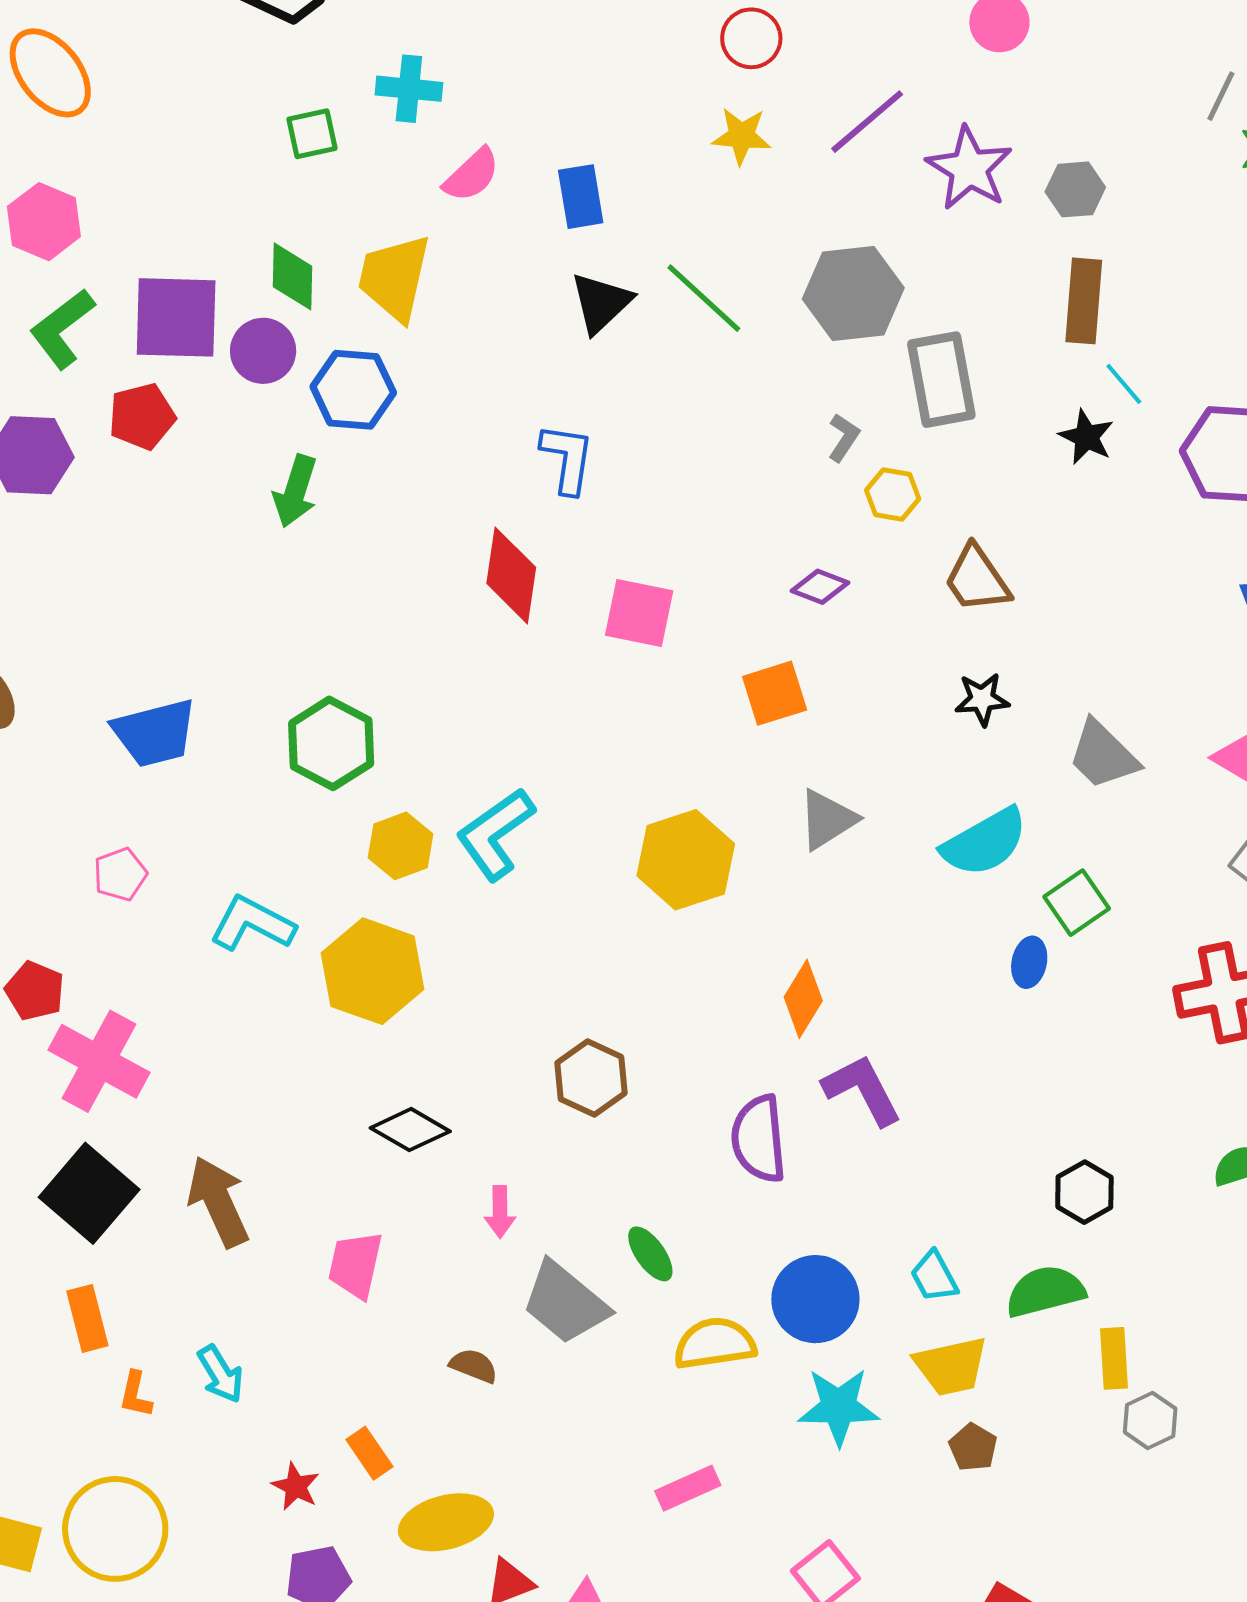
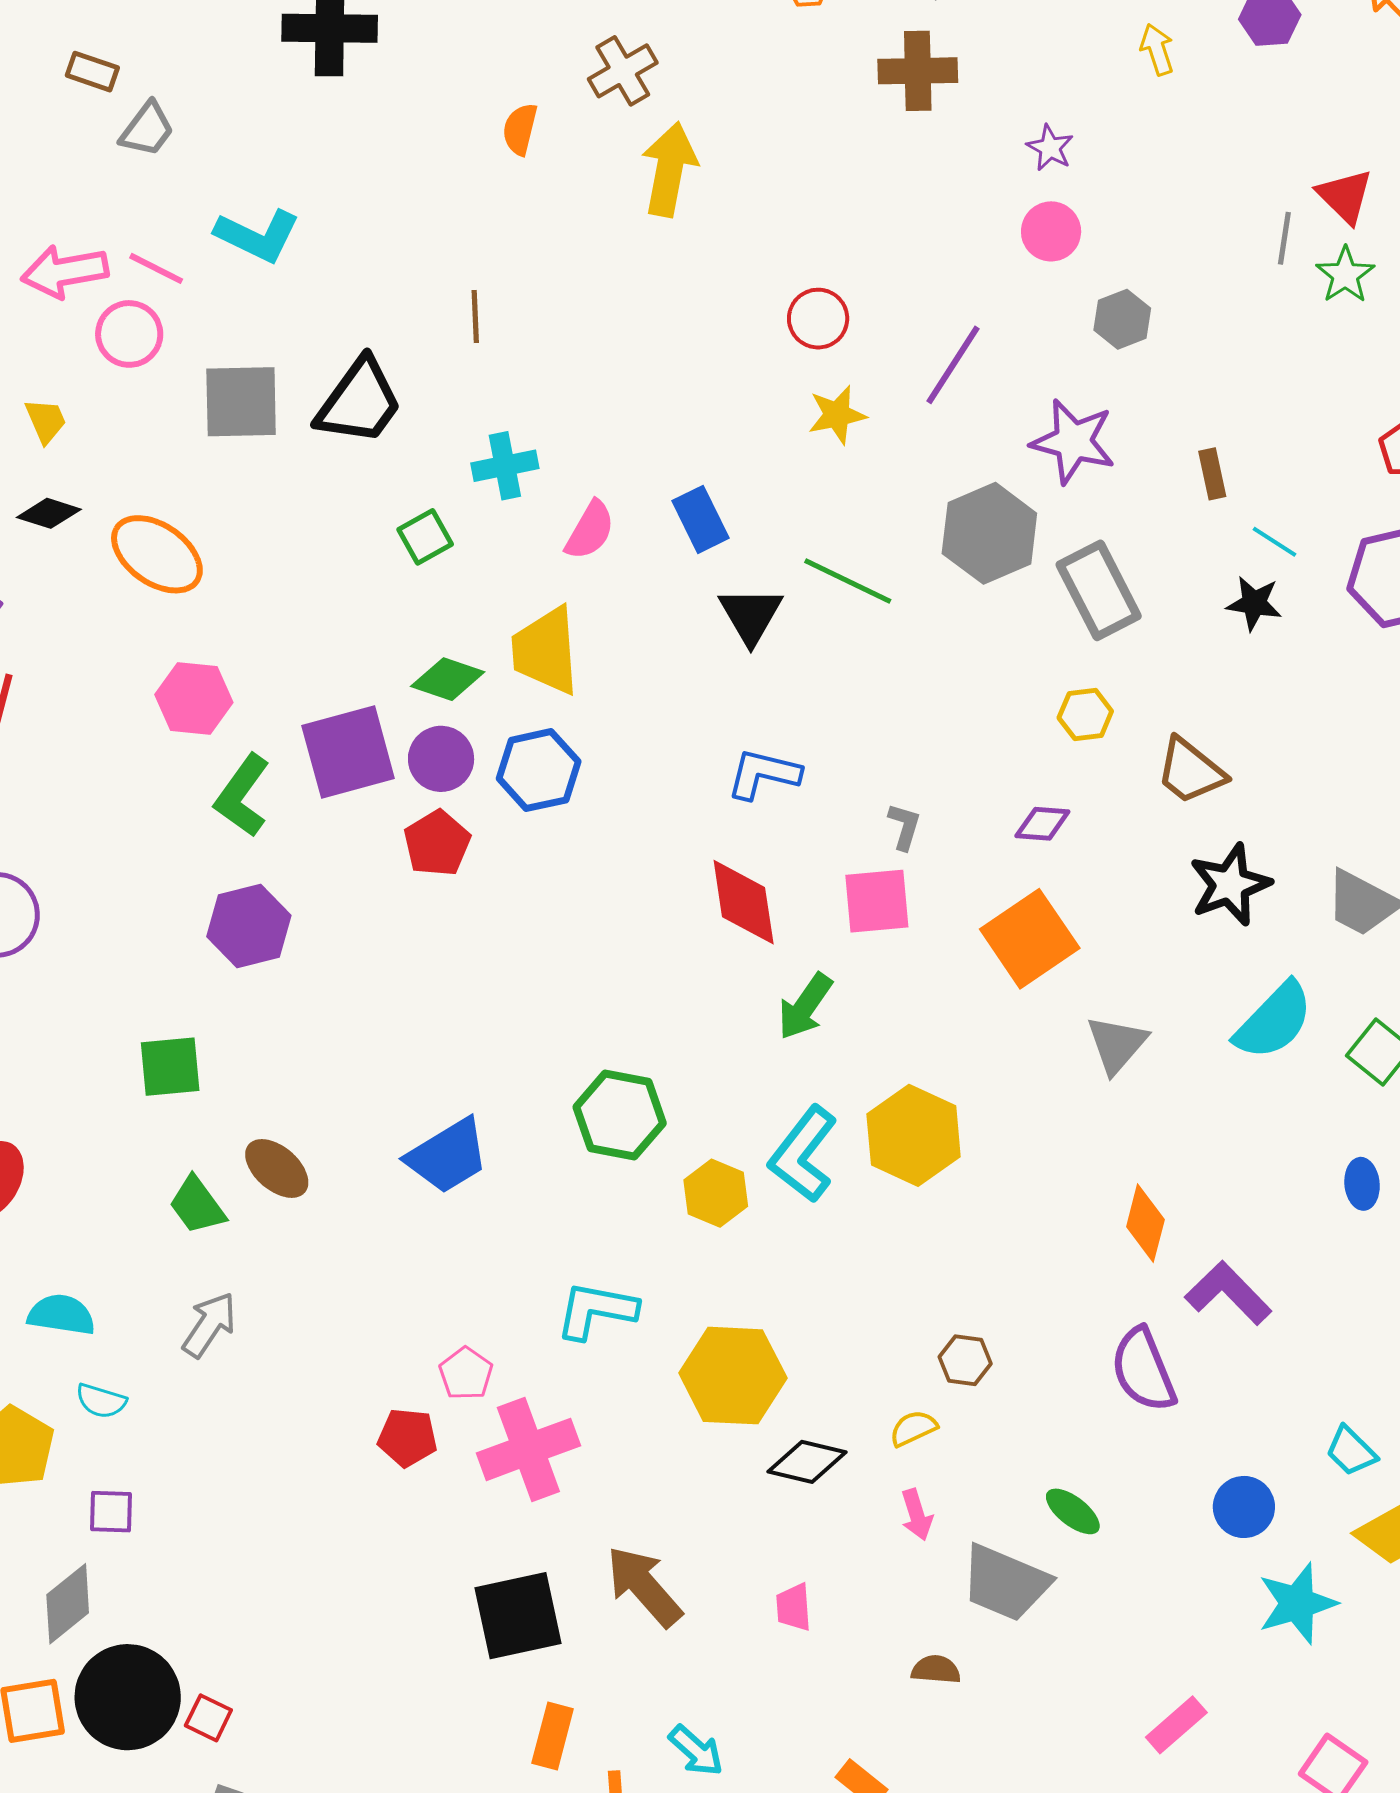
purple star: (969, 168) -> (1073, 441), moved
gray hexagon: (1075, 189) -> (1122, 319), moved
green diamond: (293, 276) -> (448, 679), turned -56
brown rectangle: (1084, 301) -> (1212, 474), size x0.6
red pentagon: (142, 416) -> (437, 843), moved
gray L-shape: (844, 438) -> (904, 826), moved
blue L-shape: (567, 459) -> (763, 774), turned -68
green arrow: (295, 491) -> (805, 1006), moved, turned 34
orange square: (775, 693) -> (1030, 939), size x1.4
black star: (982, 699) -> (1230, 885), size x1.5
yellow hexagon: (686, 860) -> (914, 1135), moved
pink pentagon: (120, 874) -> (466, 1374), moved
blue ellipse: (1029, 962) -> (1362, 1184), moved
yellow hexagon: (373, 971) -> (733, 1376), moved
pink cross: (99, 1061) -> (528, 1449), moved, turned -32
brown hexagon: (591, 1078) -> (965, 1360), size x0.7
black square: (89, 1193) -> (518, 1616), turned -36
pink trapezoid: (355, 1265) -> (794, 1607), size x0.7
blue circle: (815, 1299) -> (1244, 1507), size x0.7
orange rectangle: (87, 1318) -> (553, 1736), turned 46
yellow semicircle: (715, 1344) -> (913, 1428), moved, size x0.6

